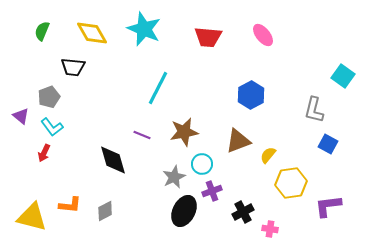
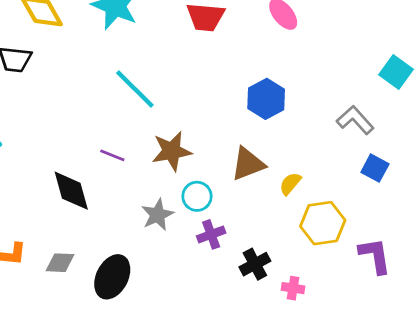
cyan line: (158, 88) -> (135, 89), turned -72
gray L-shape: (314, 110) -> (355, 120), turned 124
purple L-shape: (328, 206) -> (375, 256), turned 88
gray diamond: (105, 211) -> (60, 263), turned 30
black ellipse: (184, 211) -> (112, 277), moved

